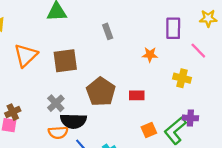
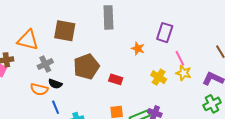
yellow star: (208, 18) -> (184, 73), moved
gray rectangle: (108, 31) -> (108, 17), size x1.6
orange triangle: (26, 55) -> (28, 40), moved, turned 40
black semicircle: (73, 121) -> (55, 84), size x0.6

